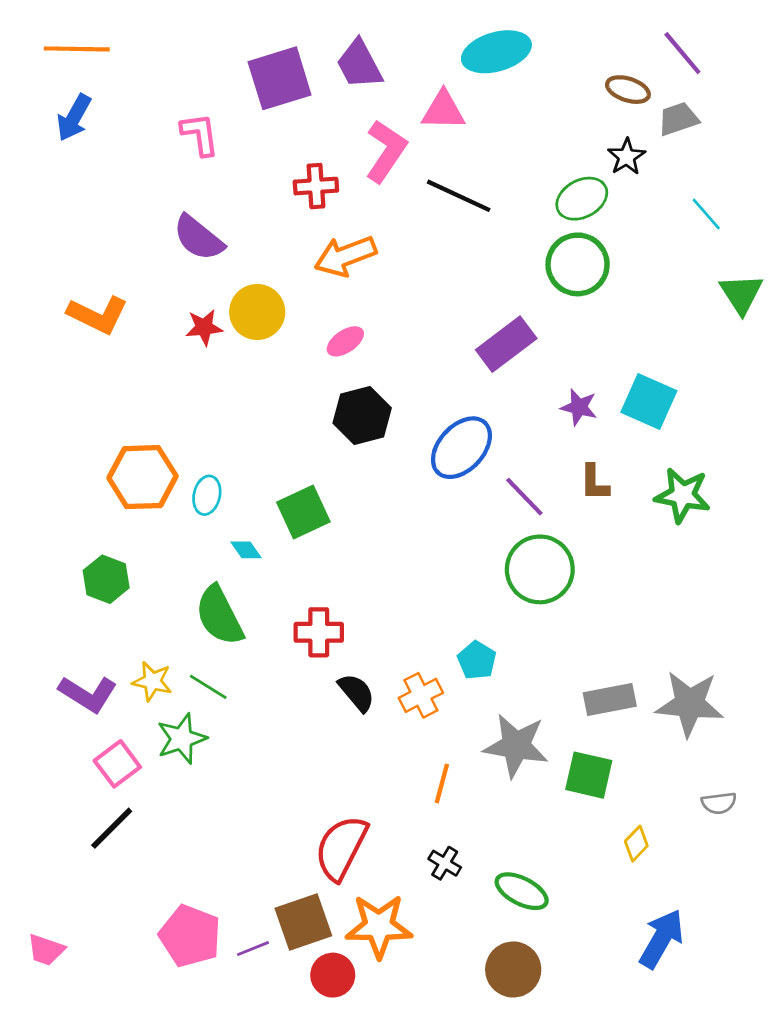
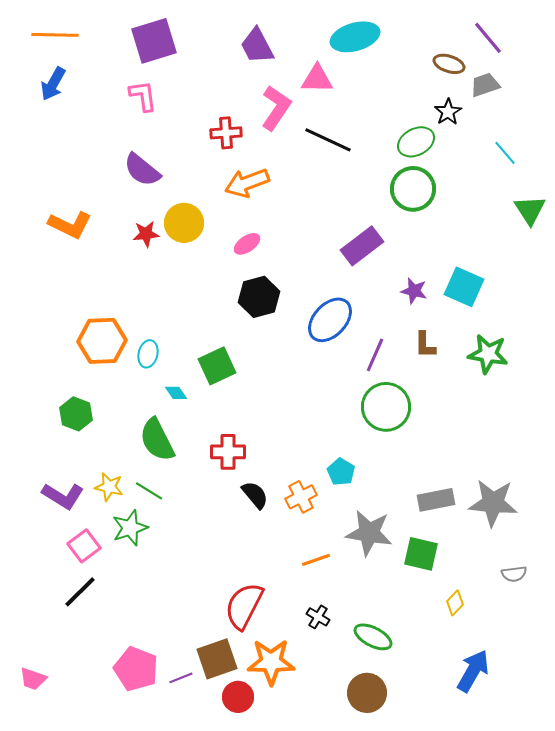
purple square: (280, 78) -> (154, 41), moved
purple line: (524, 497) -> (375, 355), turned 68
orange line: (442, 783) -> (316, 560), turned 56

